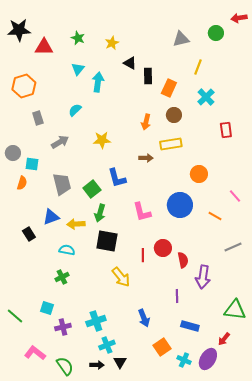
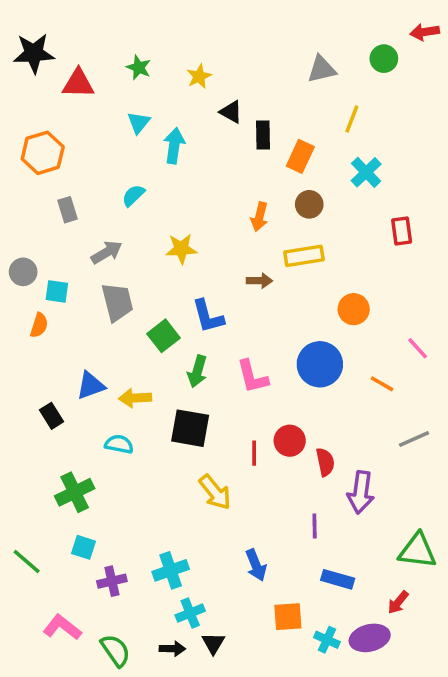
gray trapezoid: (62, 184) -> (117, 302), moved
green arrow: (100, 213) -> (197, 371), moved
green cross: (62, 277) -> (75, 492), moved, size x1.5
orange square: (162, 347) -> (288, 617), turned 30
purple ellipse: (208, 359) -> (370, 638), turned 45

